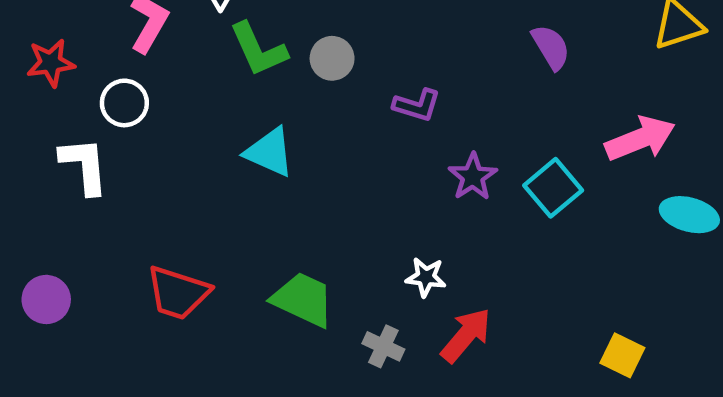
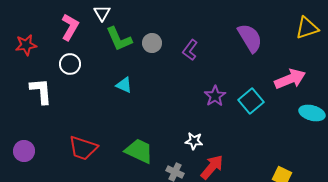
purple semicircle: (551, 47) -> (250, 38), size x1.4
white circle: (124, 103) -> (70, 64), moved
purple L-shape: (417, 105) -> (190, 50), moved, turned 110
cyan triangle: (270, 152) -> (124, 85), size x0.7

